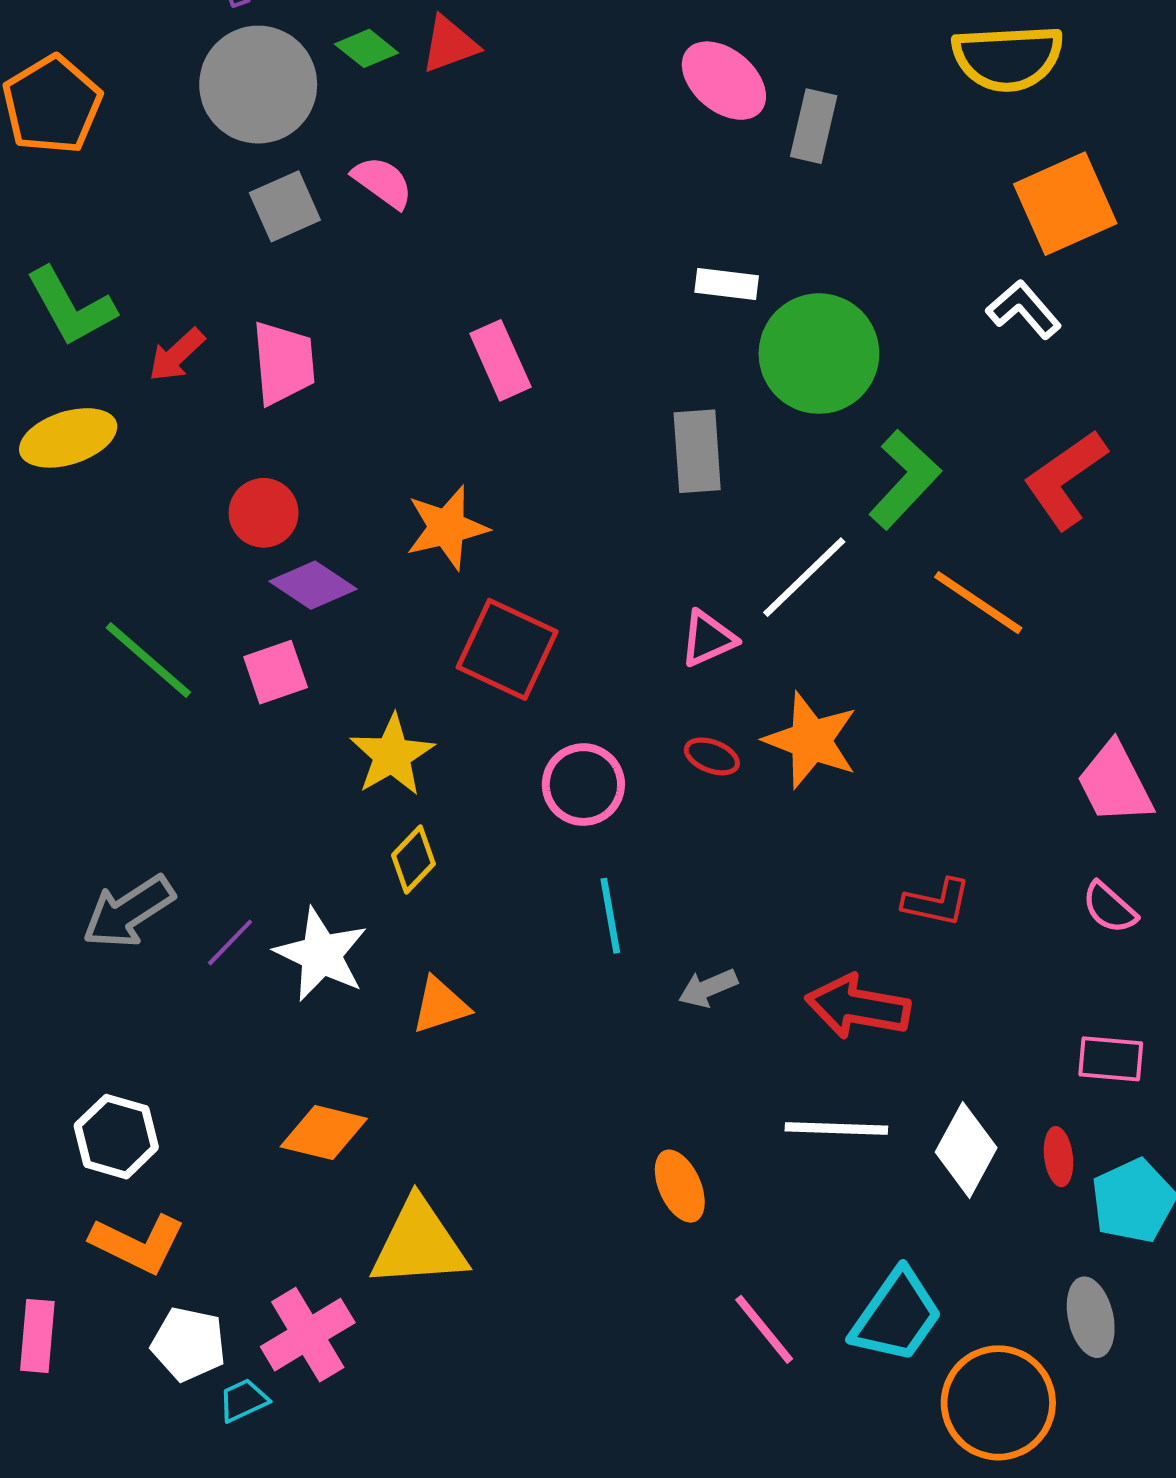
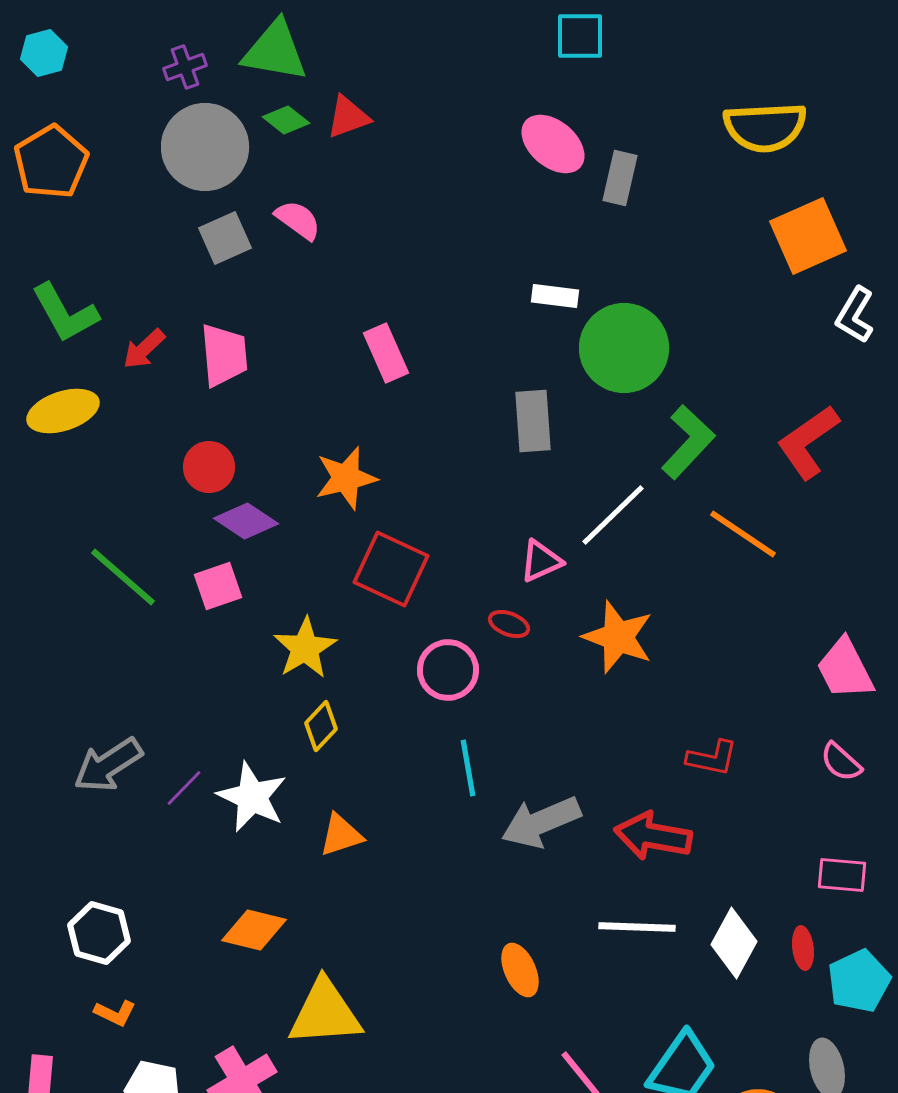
white L-shape: (1024, 309) -> (855, 315), moved, turned -108
red ellipse: (712, 756) -> (509, 624), moved
gray arrow: (708, 988) -> (541, 822), size x1.8
orange L-shape: (138, 1244) -> (115, 1013), size x0.6

